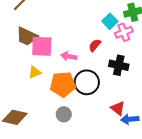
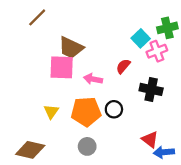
brown trapezoid: (27, 36) -> (71, 48), moved
yellow triangle: (35, 72) -> (51, 112), moved, turned -32
black circle: (87, 82) -> (114, 109), size x0.6

